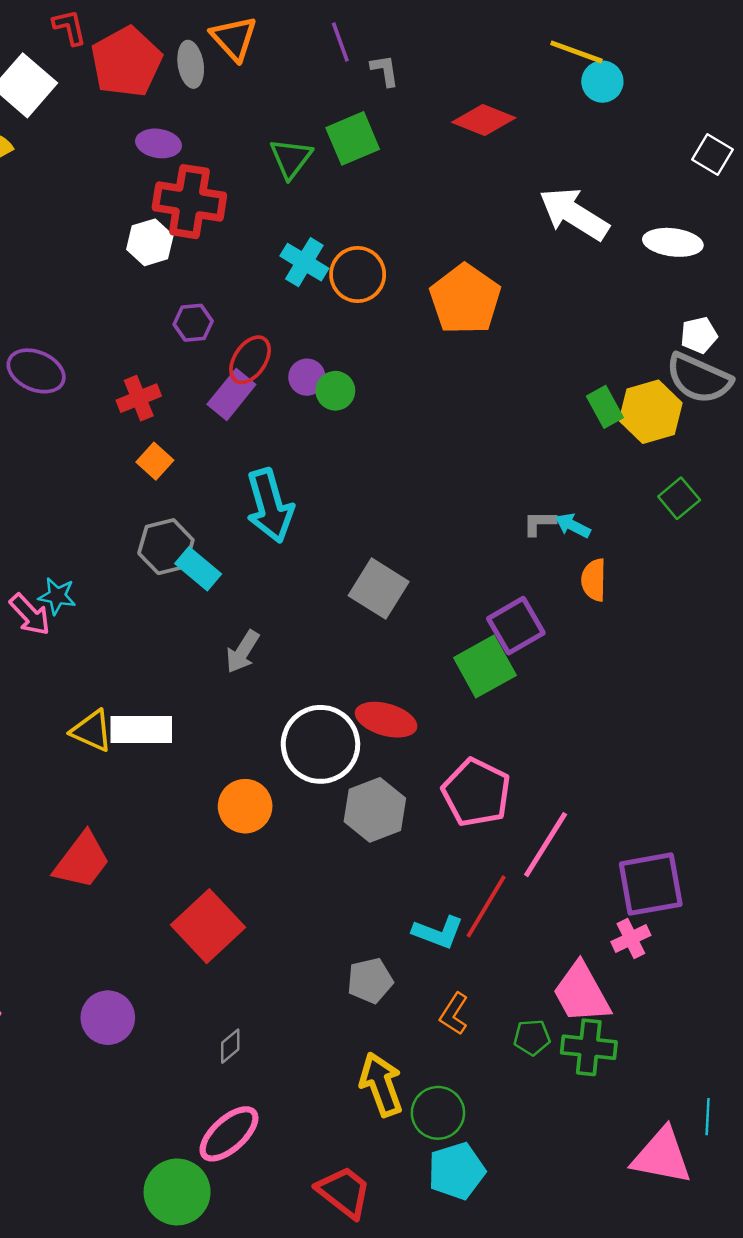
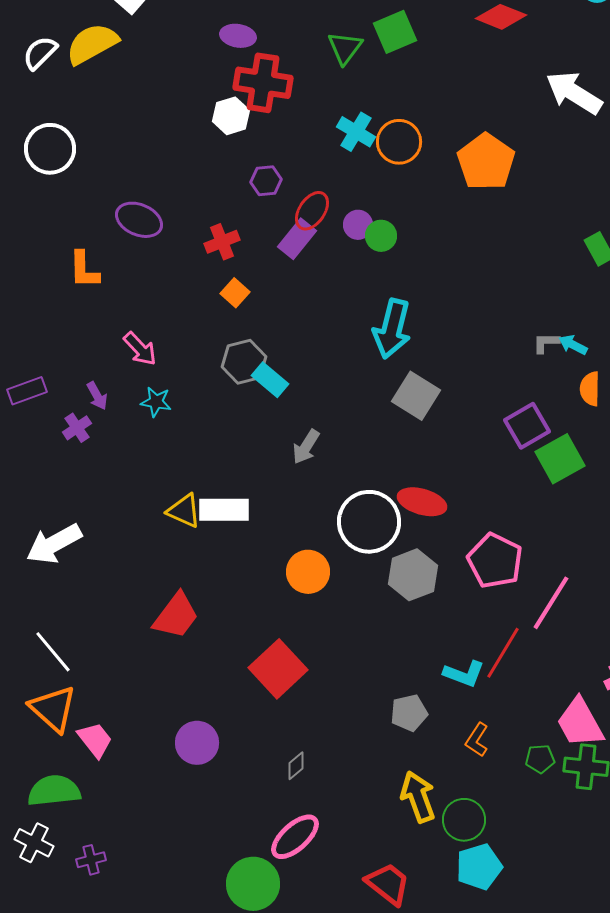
cyan arrow: (270, 506) -> (392, 329), moved, turned 30
pink arrow: (30, 615) -> (140, 349), moved
green square: (485, 666) -> (560, 459), moved

